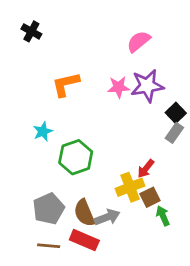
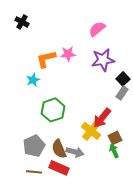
pink star: (119, 87) -> (68, 54), moved
cyan star: (43, 131) -> (33, 80), moved
red arrow: (146, 169) -> (102, 118), size x1.5
yellow cross: (130, 187) -> (91, 131), turned -30
brown square: (150, 197) -> (115, 138), moved
gray arrow: (107, 217) -> (75, 152), turned 36

